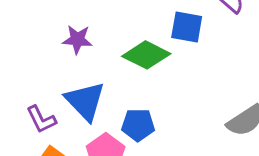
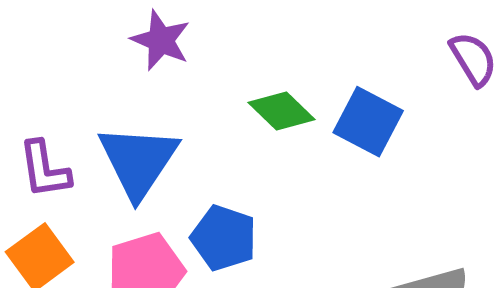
blue square: (187, 27) -> (368, 122), moved
green diamond: (146, 55) -> (281, 111), size x0.7

